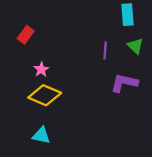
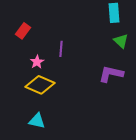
purple line: (105, 50) -> (61, 49), moved

